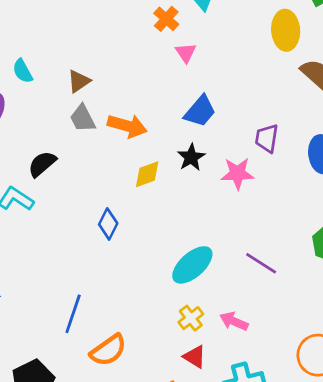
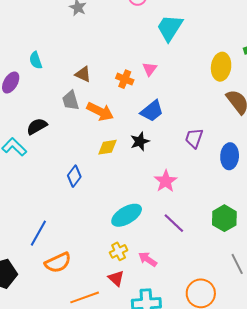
orange cross: (166, 19) -> (125, 79), moved, turned -30
brown triangle: (79, 81) -> (83, 74), moved, turned 48
pink star: (237, 173) -> (166, 181), moved, turned 30

